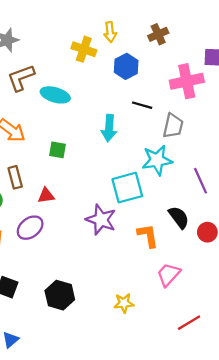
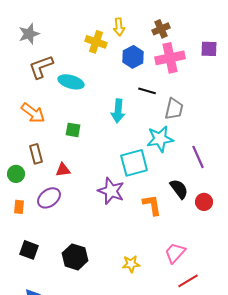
pink cross: (187, 81) -> (170, 58), moved
pink trapezoid: (168, 275) -> (175, 253), moved

